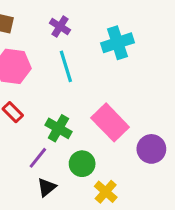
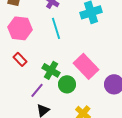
green circle: (82, 164) -> (67, 84), moved

